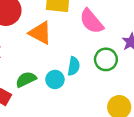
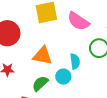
orange triangle: (40, 33) -> (43, 56), moved

